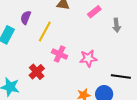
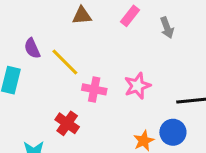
purple semicircle: (26, 18) -> (32, 48), turned -32
yellow line: (45, 32) -> (65, 62), turned -60

